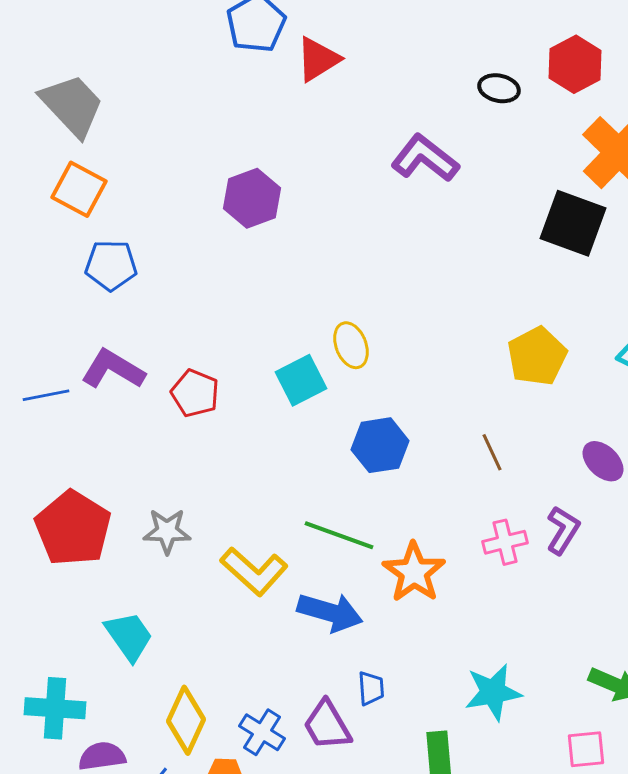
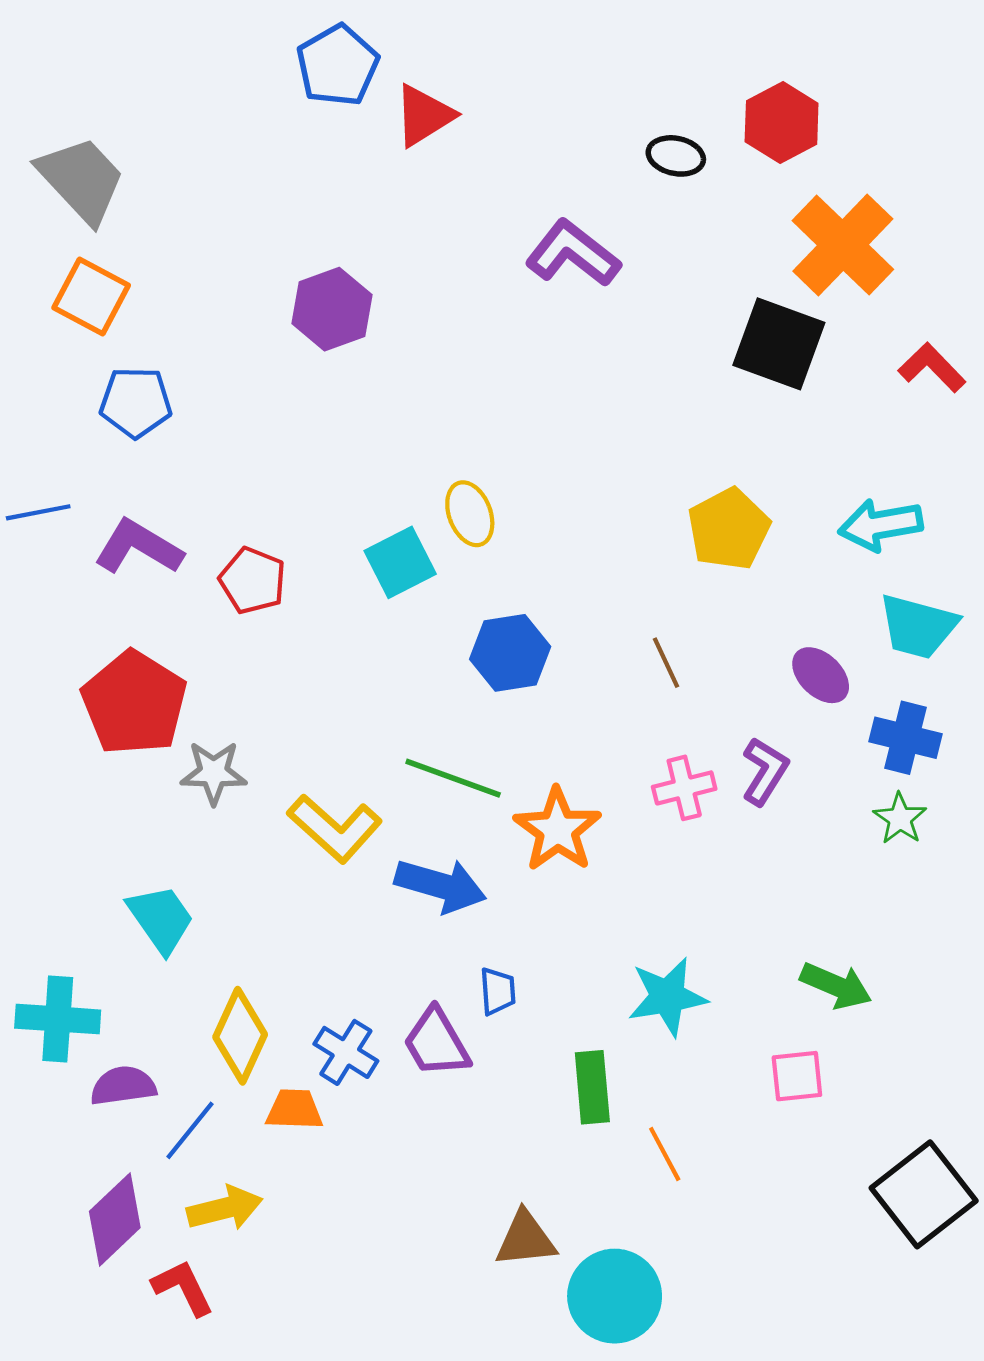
blue line: (46, 395) -> (38, 512), moved
red pentagon: (73, 528) -> (134, 703), moved

